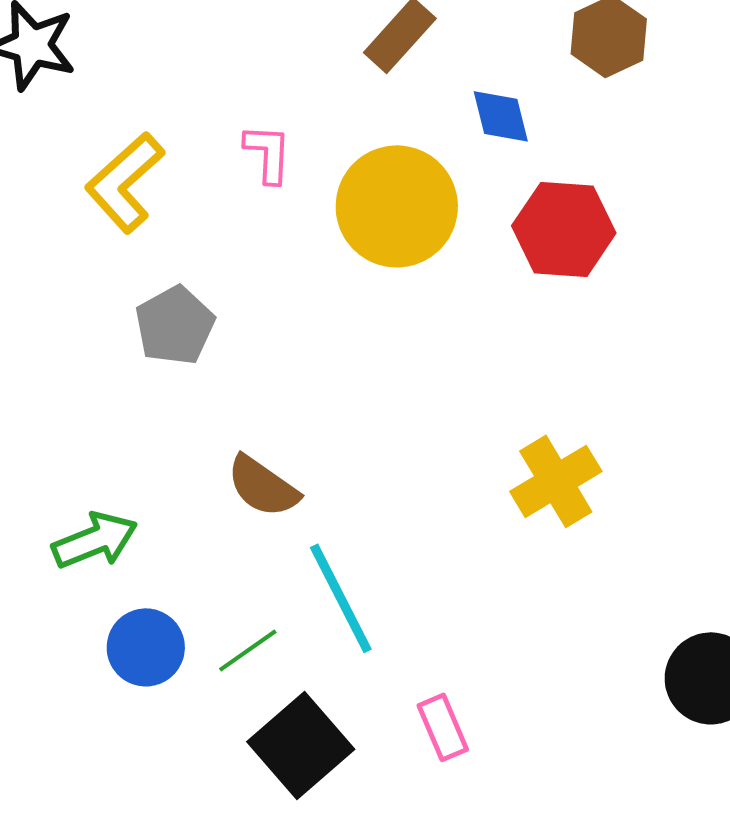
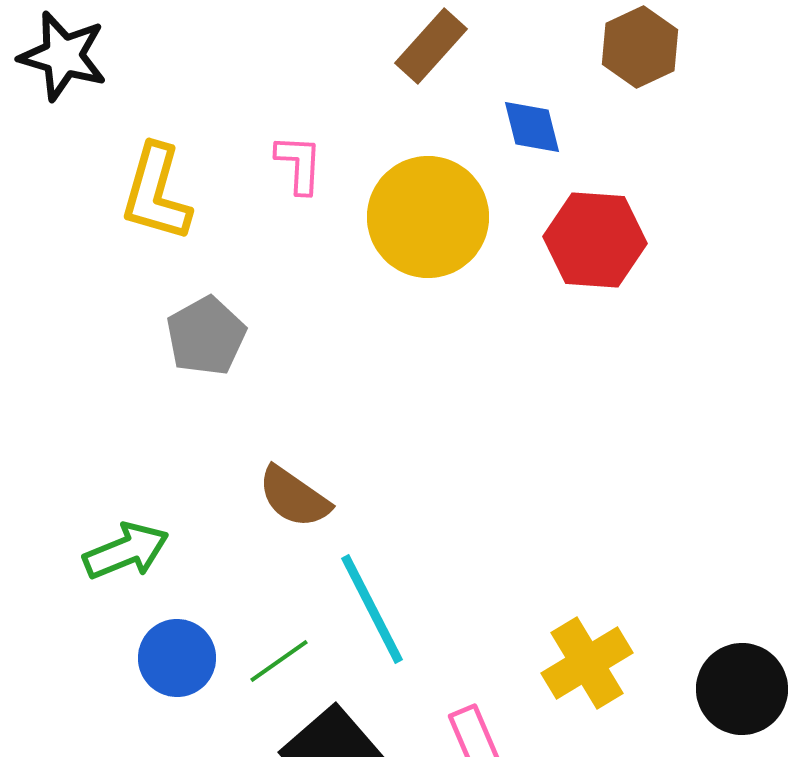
yellow L-shape: (125, 182) -> (156, 193), turned -32
yellow cross: (556, 481) -> (587, 663), moved

